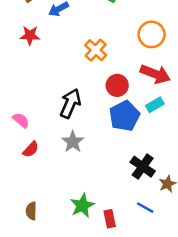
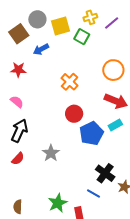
red circle: (117, 85) -> (74, 114), moved
black arrow: (70, 103) -> (19, 131), moved
pink semicircle: (21, 120) -> (17, 102), moved
blue line: (145, 208) -> (93, 193), moved

